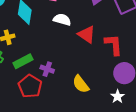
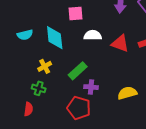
green rectangle: (23, 61) -> (78, 71), moved
yellow semicircle: (81, 84) -> (127, 93), turned 126

